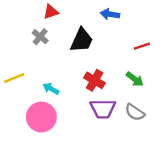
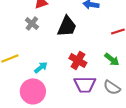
cyan arrow: (51, 89) -> (41, 67), turned 112

